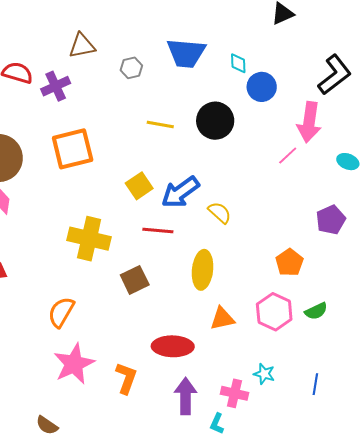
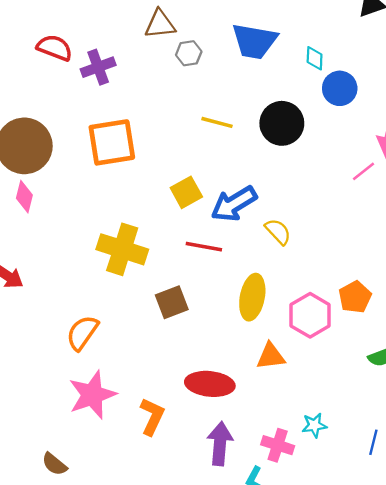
brown triangle: (82, 46) -> (160, 24), moved
pink hexagon: (274, 312) -> (310, 315), moved
cyan star: (264, 374) -> (314, 425), turned -30

